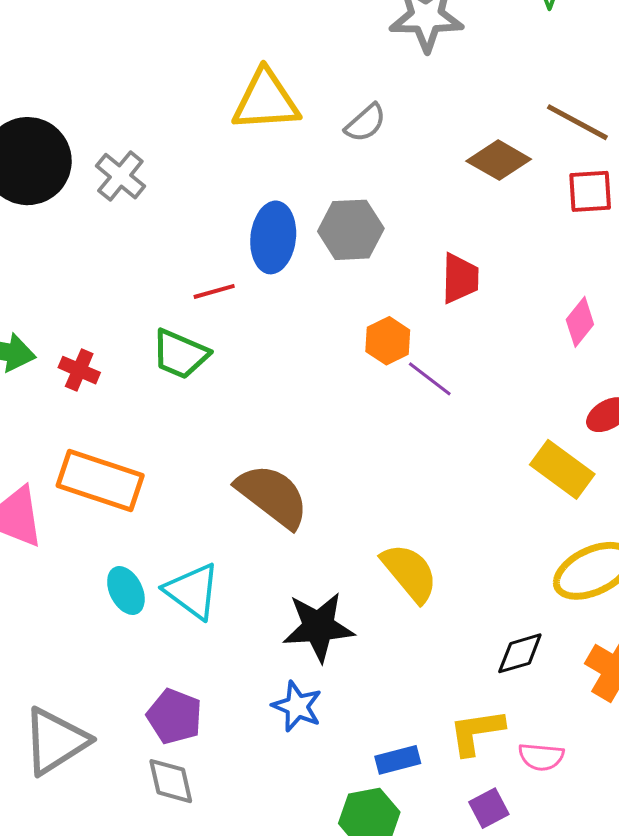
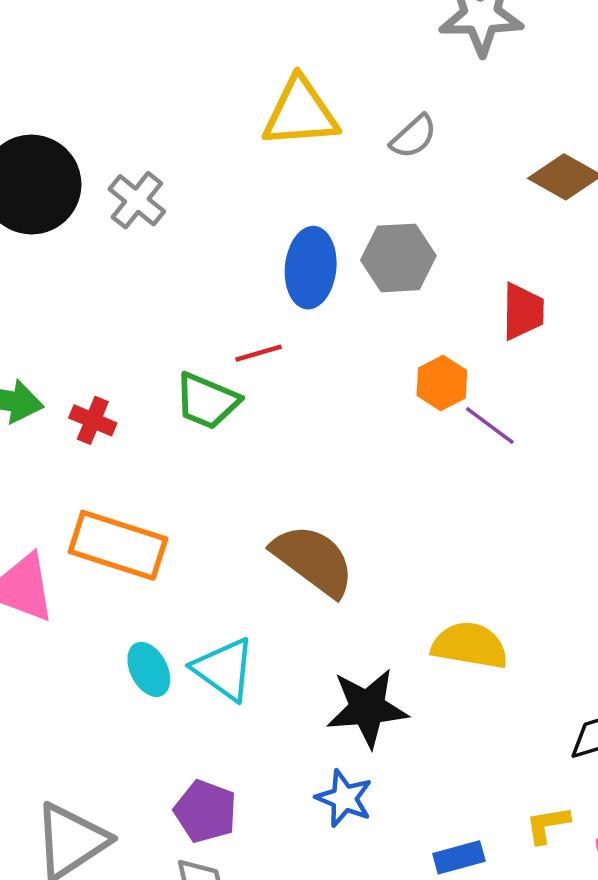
red line: (214, 291) -> (259, 353), moved
yellow semicircle: (410, 573) -> (470, 645), turned -40
yellow L-shape: (476, 732) -> (548, 825), size x0.7

